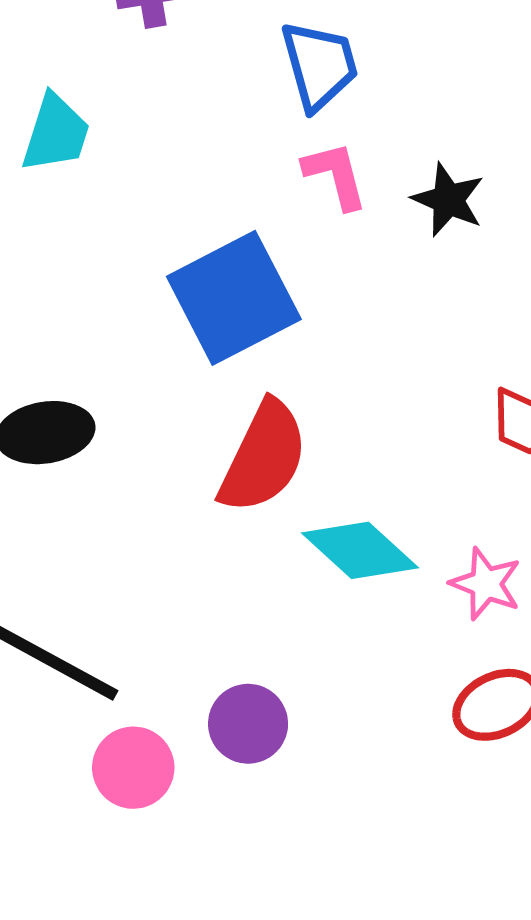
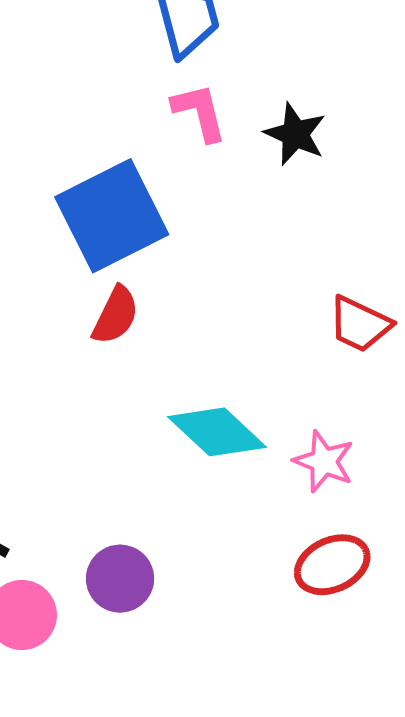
red semicircle: (264, 457) -> (116, 315), moved, size x0.6

